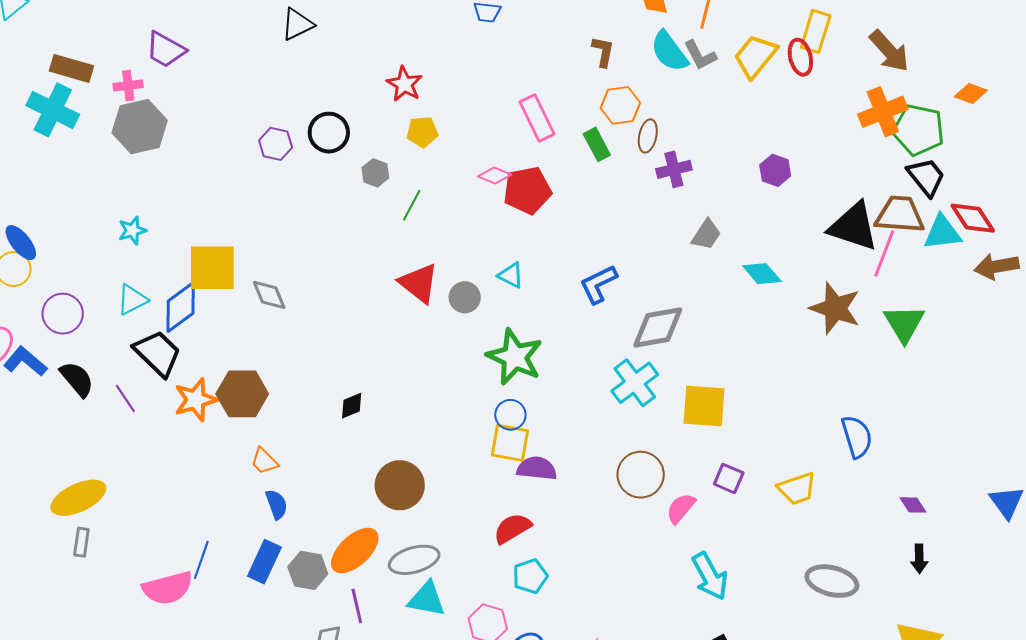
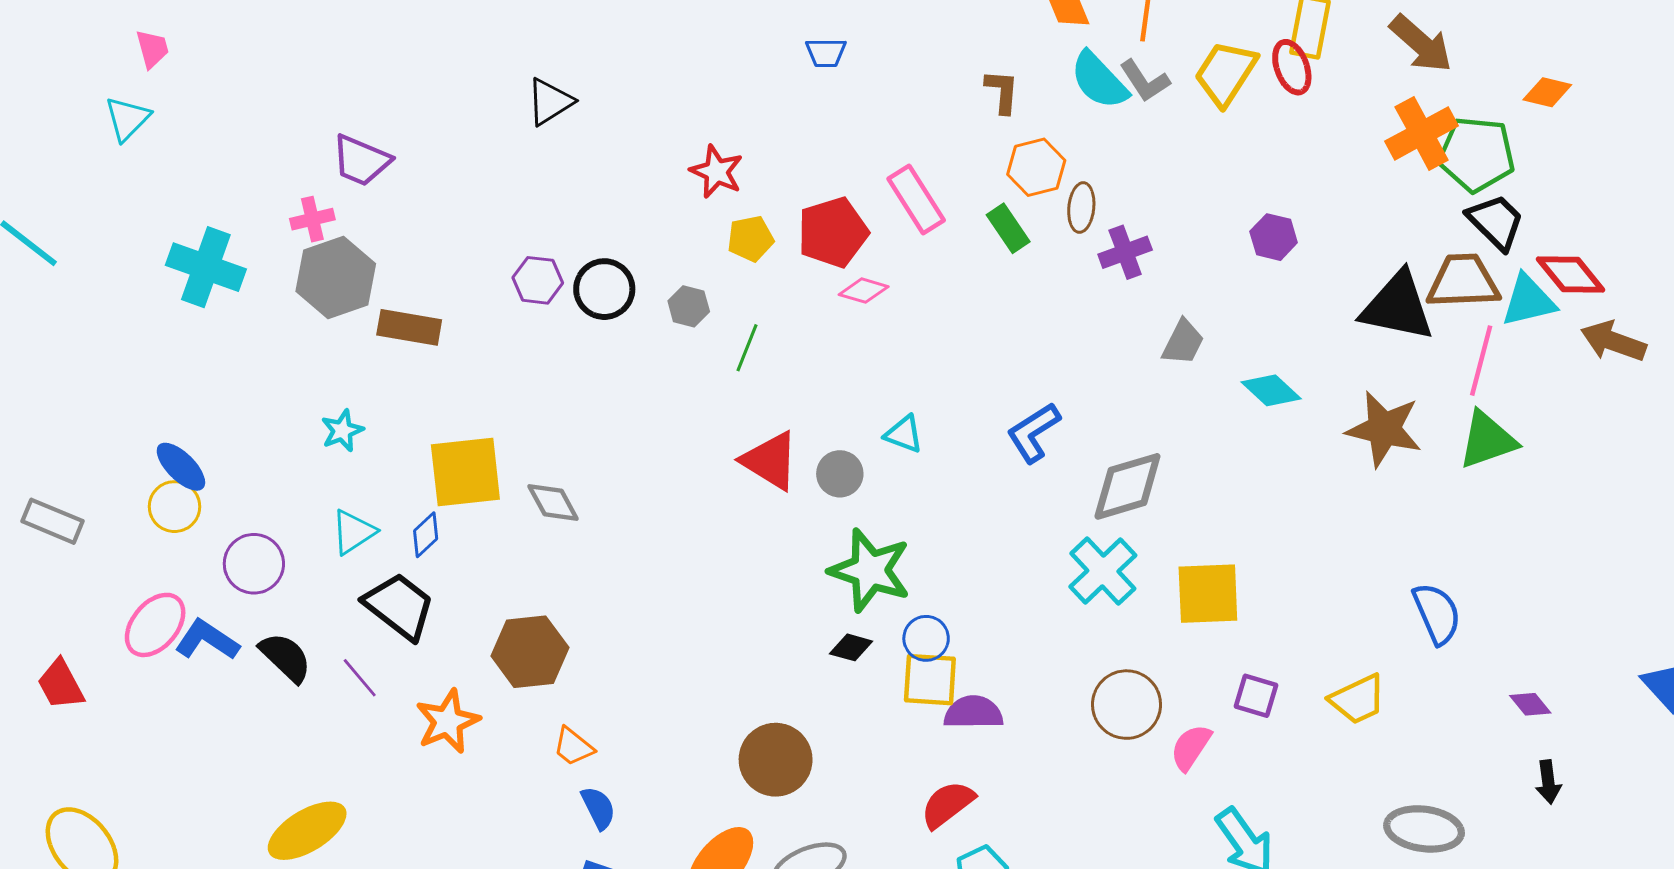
brown rectangle: (71, 68) -> (409, 327), moved
black circle: (329, 133) -> (604, 289), moved
red pentagon: (527, 190) -> (833, 232), moved
pink line: (884, 253) -> (1481, 361), moved
brown arrow: (997, 266) -> (1613, 341), turned 36
blue diamond: (181, 307) -> (426, 535), size x0.6
green triangle: (904, 323) -> (1487, 440), turned 48
green star: (515, 357) -> (870, 570), moved
orange star: (196, 400) -> (448, 721), moved
black diamond: (352, 406) -> (851, 647), moved, turned 44

